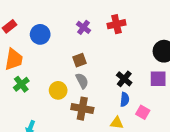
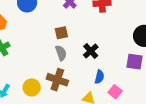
black cross: (124, 79) -> (91, 51), moved
yellow circle: (58, 90) -> (32, 87), moved

